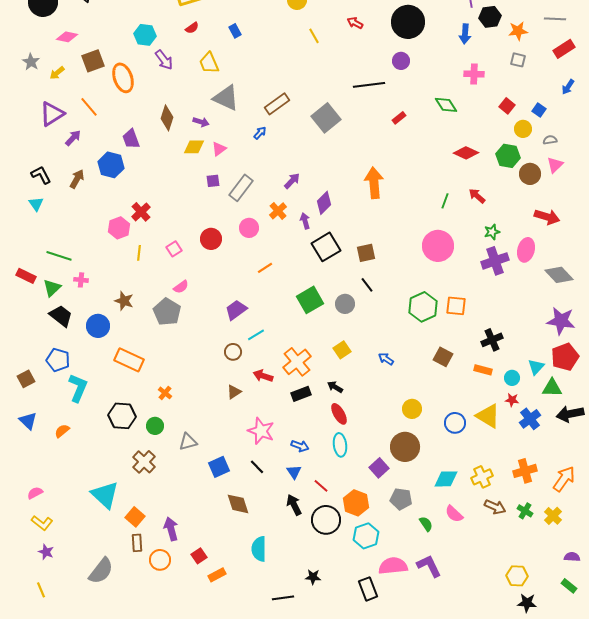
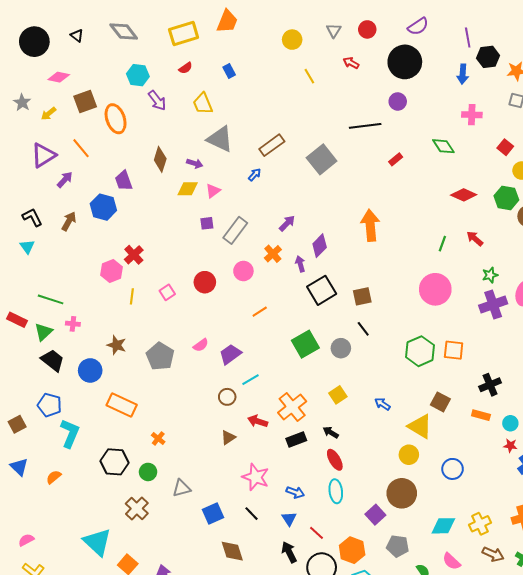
pink semicircle: (181, 287) -> (201, 345), moved
yellow triangle: (488, 416) -> (420, 426), moved

